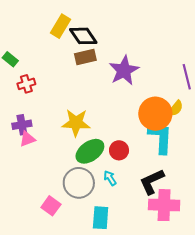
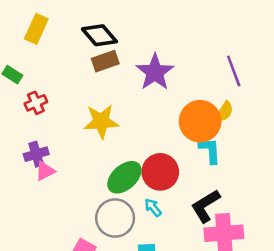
yellow rectangle: (61, 26) -> (36, 29), moved
yellow star: (76, 123) -> (101, 121), moved
cyan L-shape: (160, 138) -> (210, 150), size x0.7
red circle: (119, 150) -> (160, 172), size x1.5

